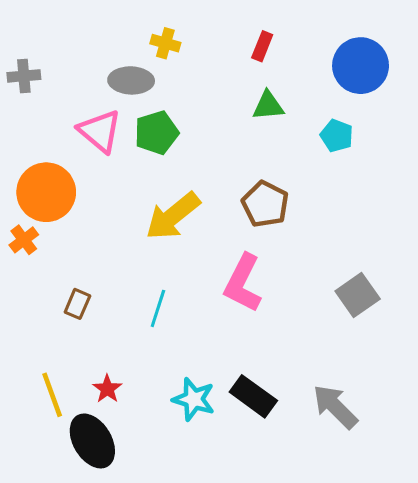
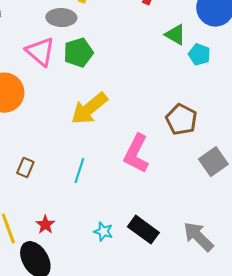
green triangle: (268, 106) -> (175, 35), moved, turned 35
brown pentagon: (265, 204) -> (181, 120), moved
cyan star: (194, 399) -> (103, 232), size x0.7

